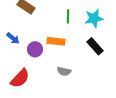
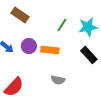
green line: (68, 16) -> (62, 25), turned 32
purple circle: (35, 49) -> (29, 46), moved

